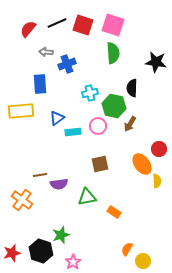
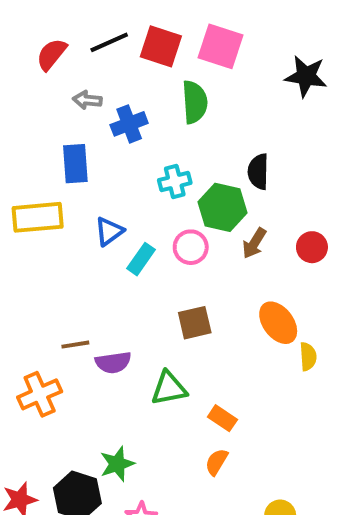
green semicircle: (113, 53) -> (195, 102), moved
black star: (156, 62) -> (306, 76), moved
cyan rectangle: (73, 132) -> (141, 259), turned -49
red circle: (159, 149) -> (312, 247), moved
orange cross: (22, 200) -> (40, 394), turned 30
orange semicircle: (127, 249) -> (217, 462), moved

